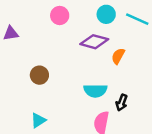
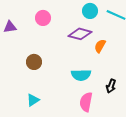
pink circle: (60, 15) -> (43, 18), moved
black arrow: (122, 103) -> (111, 86), moved

